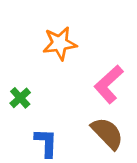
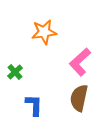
brown semicircle: (107, 133) -> (79, 98), turned -124

